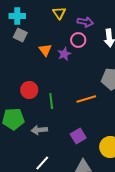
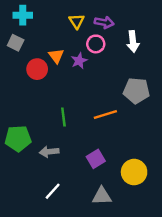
yellow triangle: (59, 13) -> (77, 21), moved
gray square: (20, 35) -> (16, 43), moved
red circle: (29, 90) -> (37, 69), moved

